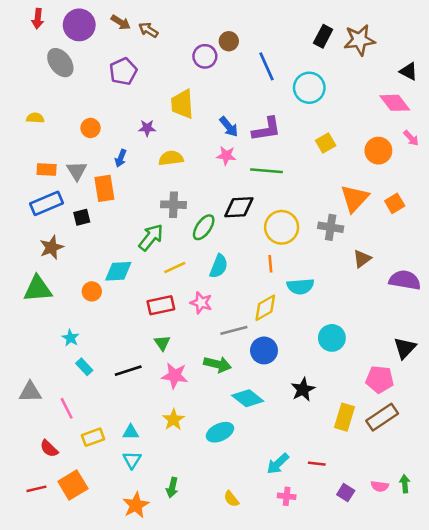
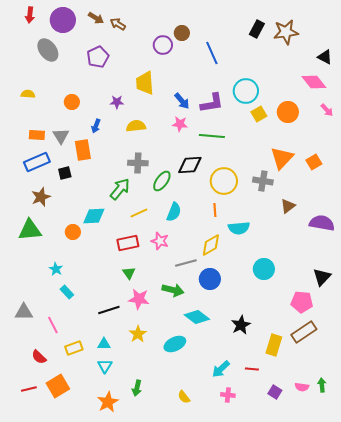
cyan circle: (309, 88) -> (246, 91), moved
orange circle: (378, 151) -> (288, 112), moved
black line: (128, 371) -> (109, 310), moved
black star: (303, 389) -> (241, 325), moved
yellow rectangle: (344, 417) -> (274, 345), moved

